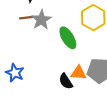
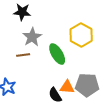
brown line: (27, 18) -> (23, 55), moved

